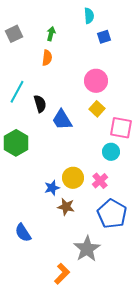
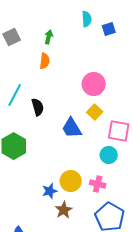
blue square: (104, 37) -> (109, 29), moved
blue trapezoid: (62, 120) -> (72, 128), moved
pink cross: (100, 181) -> (98, 184), turned -35
brown star: (66, 207) -> (64, 210), turned 30

